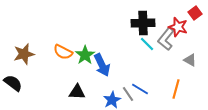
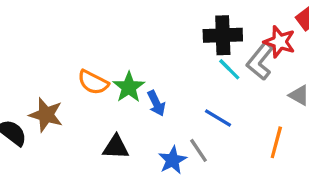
brown star: (24, 54) -> (46, 115), moved, turned 30
blue arrow: (102, 65) -> (156, 103), size x0.7
blue line: (140, 89) -> (218, 118), moved

